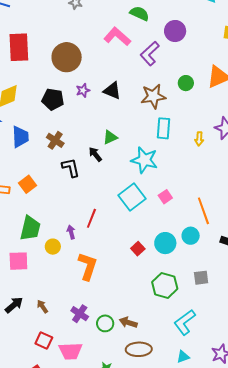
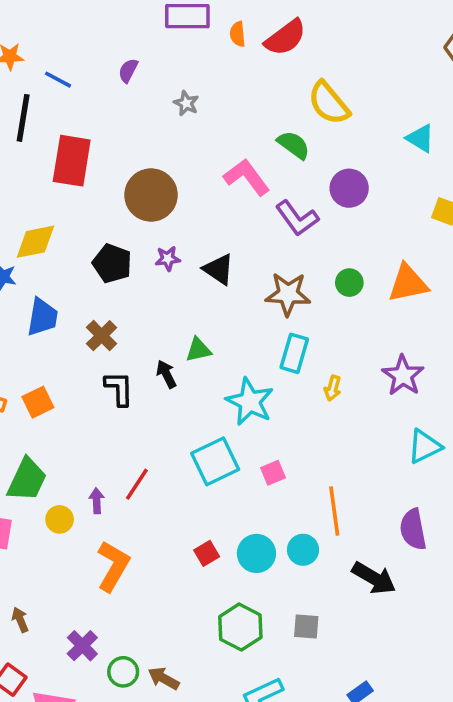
purple L-shape: (150, 53) -> (297, 218), turned -95
yellow arrow: (199, 139) -> (333, 388), moved

